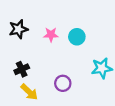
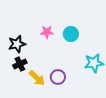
black star: (18, 29) -> (17, 44), moved
yellow arrow: (29, 92) -> (37, 78), moved

